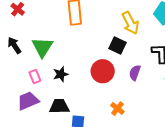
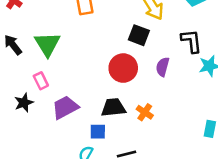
black star: (61, 74) -> (24, 103), moved
purple trapezoid: (28, 101) -> (65, 107), moved
black trapezoid: (59, 106) -> (113, 108), moved

